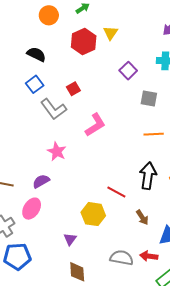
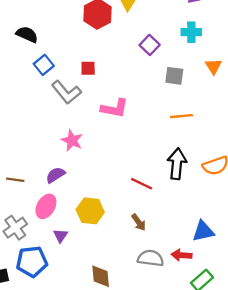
black semicircle: (36, 54) -> (27, 34), moved
red square: (73, 89) -> (88, 68), turned 32
pink L-shape: (95, 125) -> (115, 108), turned 45
yellow hexagon: (93, 214) -> (90, 211), moved
brown arrow: (142, 217) -> (139, 222), moved
purple triangle: (70, 239) -> (60, 236), moved

